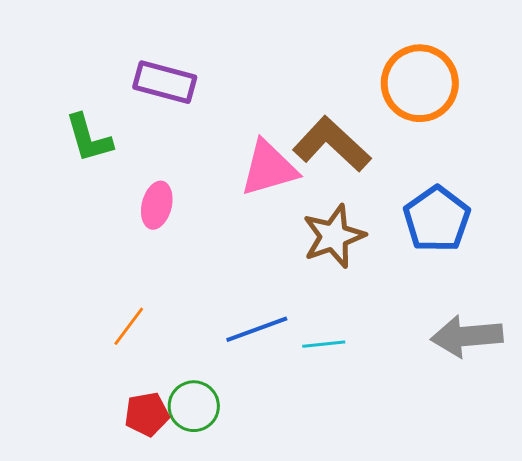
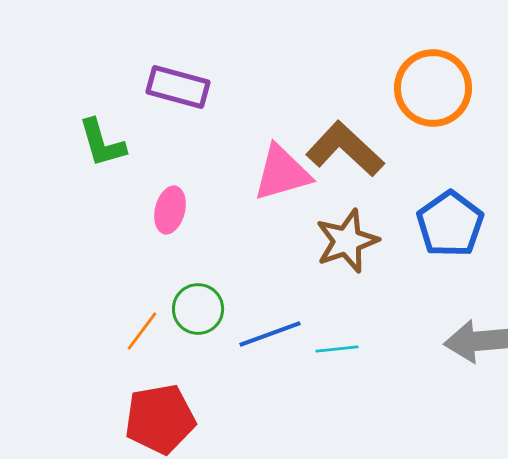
green circle: (194, 406) -> (198, 309), moved
red pentagon: (147, 414) -> (160, 419), size x1.6

